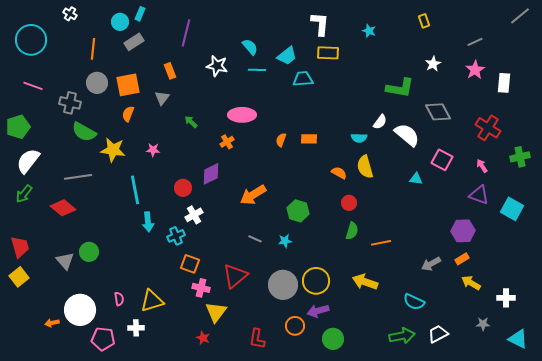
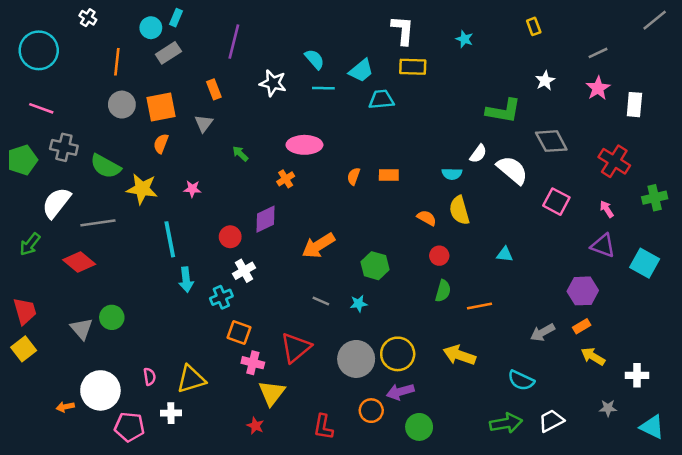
gray cross: (70, 103) -> (64, 147), moved
white semicircle: (28, 161) -> (56, 203), moved
cyan triangle: (416, 179) -> (505, 254), moved

